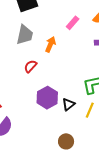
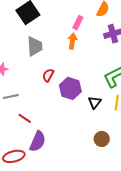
orange arrow: (50, 44) -> (72, 41), moved
purple hexagon: (47, 98) -> (70, 88), moved

